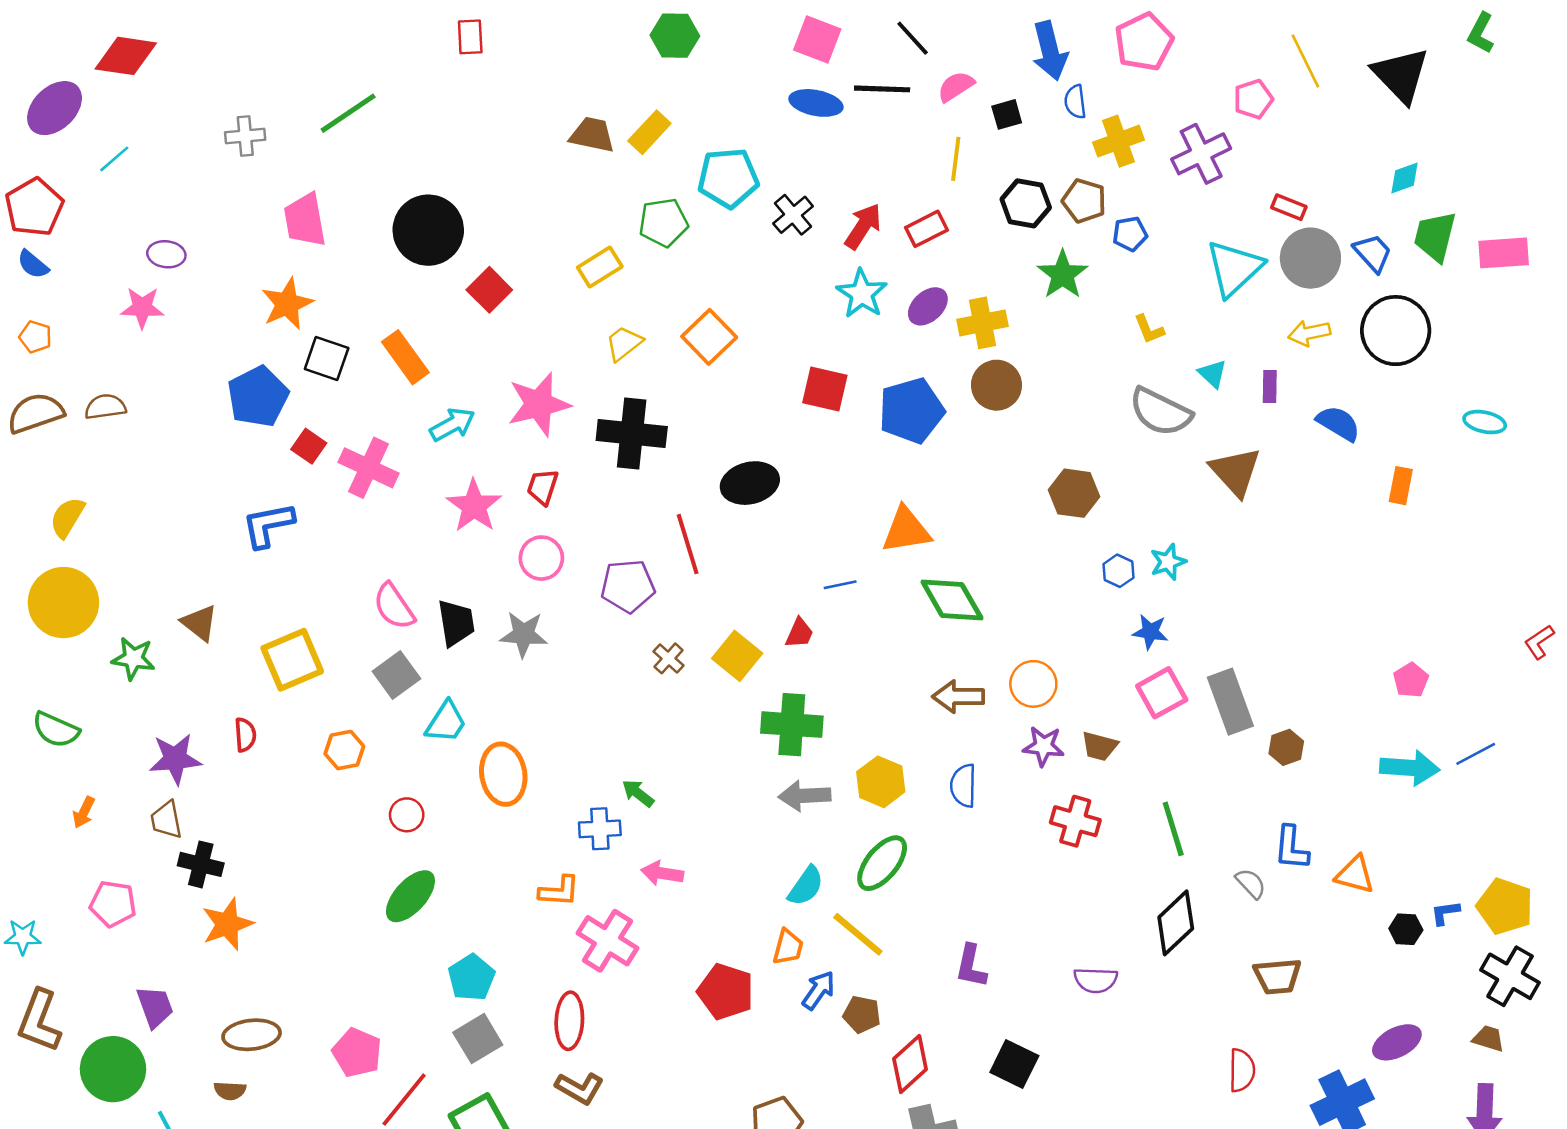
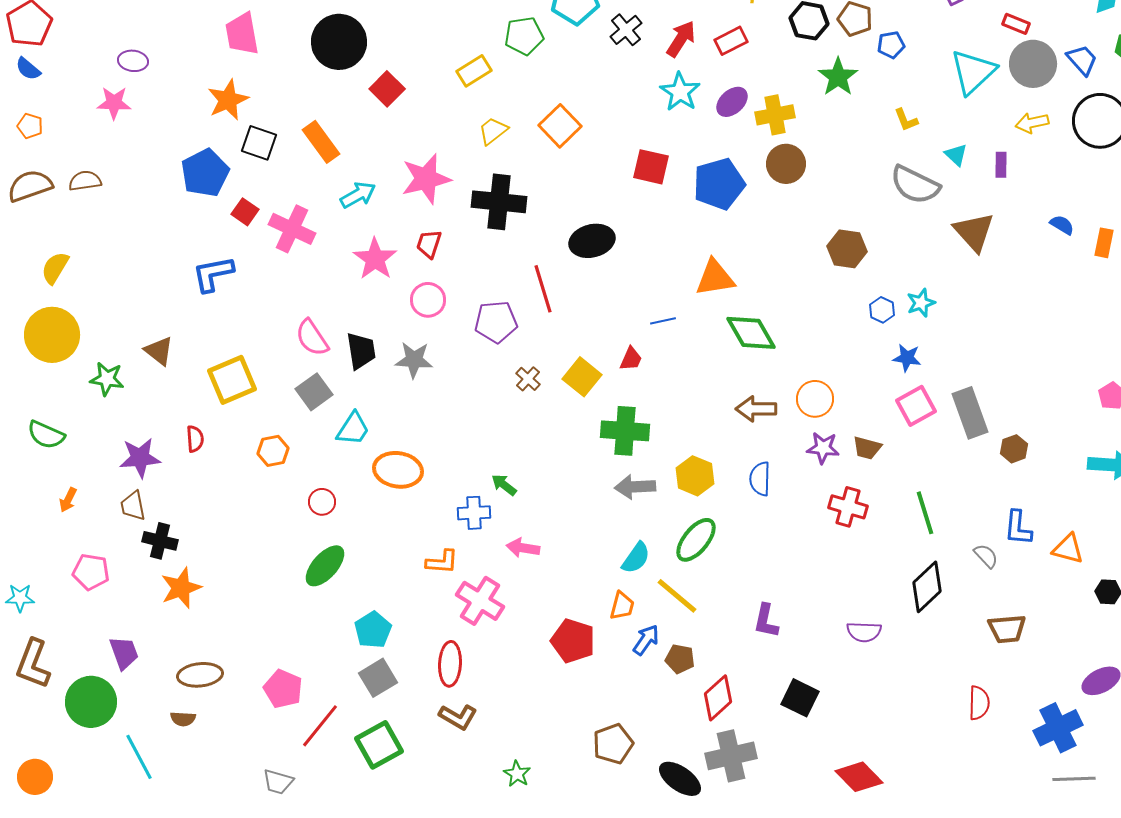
blue semicircle: (1338, 423) -> (1062, 225), moved, size x0.7
orange ellipse: (503, 774) -> (398, 470), turned -72

